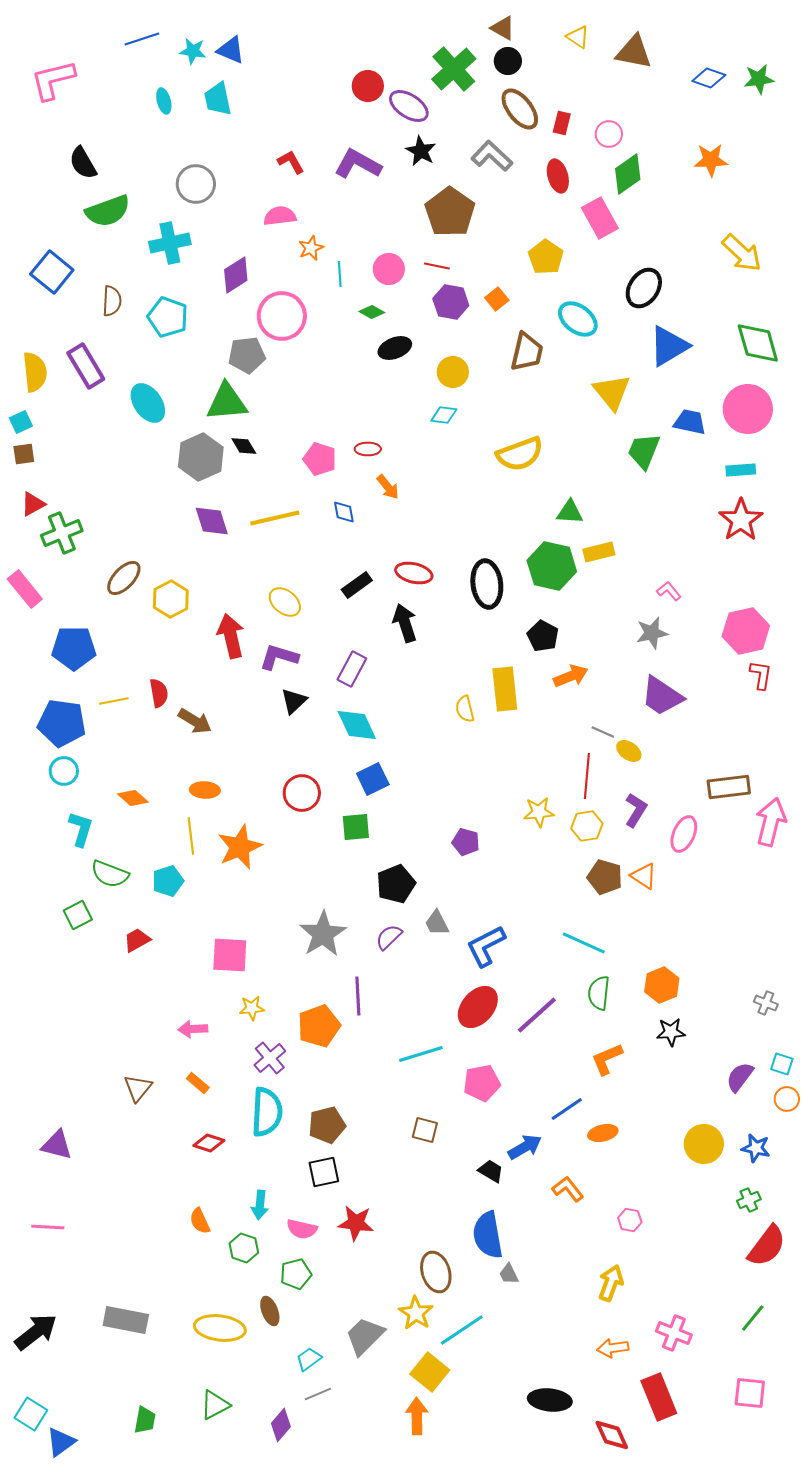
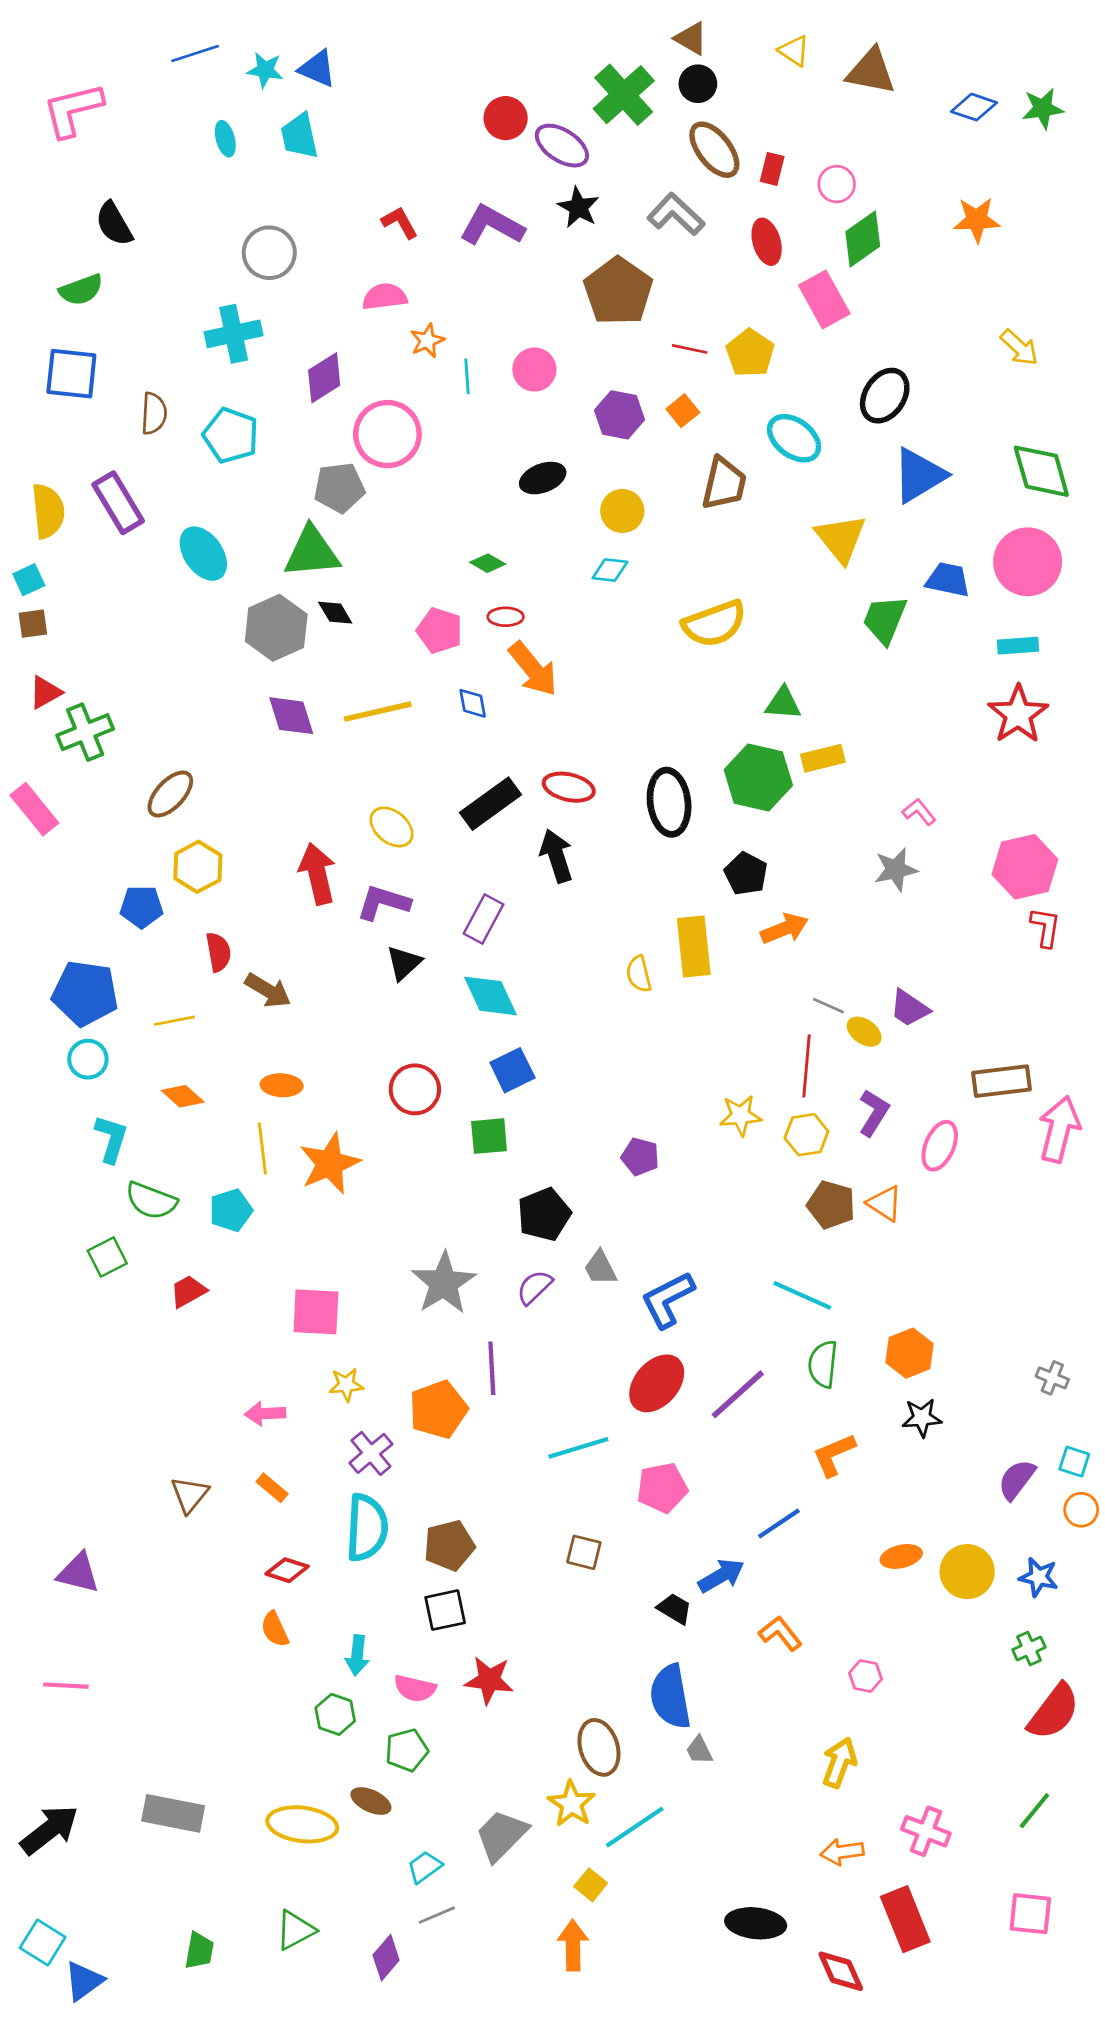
green semicircle: (108, 211) -> (81, 290), moved, size x0.7
yellow arrow: (742, 253) -> (1019, 348), size x0.7
red line: (437, 266) -> (690, 349), moved
blue square: (52, 272) -> (71, 374), turned -33
green diamond: (372, 312) -> (488, 563), moved
orange arrow: (388, 487) -> (533, 669), size x1.6
black rectangle: (357, 585) -> (490, 804), size x1.4
yellow hexagon: (171, 599) -> (198, 867), moved
blue pentagon: (74, 648) -> (142, 907), moved, size x0.7
purple trapezoid: (662, 696) -> (909, 1008), moved, size x0.7
yellow line: (114, 701) -> (174, 1021), moved
orange ellipse: (603, 1133) -> (901, 1556), moved
orange semicircle: (200, 1221) -> (275, 1629), moved
brown ellipse: (270, 1311) -> (371, 1801), turned -44
yellow square: (430, 1372) -> (591, 1885), size x0.6

